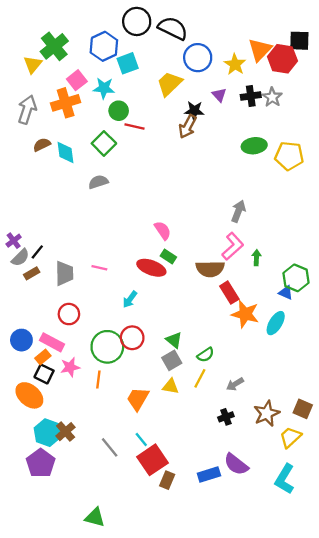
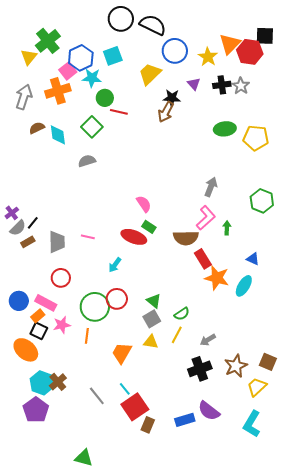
blue hexagon: (104, 46) -> (81, 58), moved
green hexagon: (296, 278) -> (262, 201), moved
black cross: (226, 417) -> (200, 369), size x1.6

